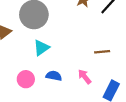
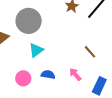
brown line: (102, 52) -> (90, 52), turned 56

